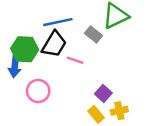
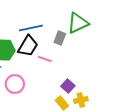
gray rectangle: (94, 34) -> (60, 38), turned 72

